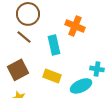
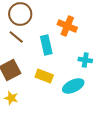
cyan cross: (97, 69) -> (85, 60), moved

